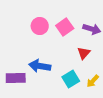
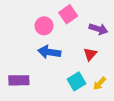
pink square: (65, 27) -> (68, 14), moved
blue arrow: (40, 66) -> (49, 52), moved

